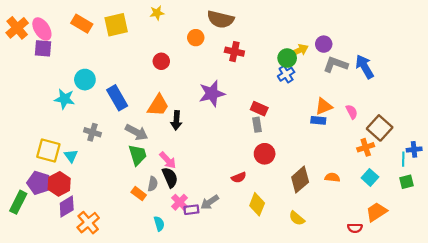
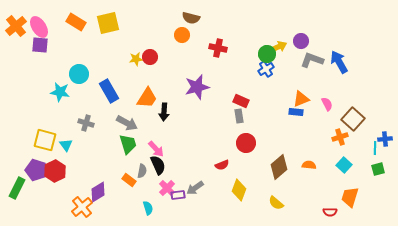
yellow star: (157, 13) -> (136, 59), moved
brown semicircle: (220, 19) -> (191, 18), moved, size x0.7
purple diamond: (67, 206) -> (98, 192), moved
orange trapezoid: (376, 212) -> (350, 197), turned -40

